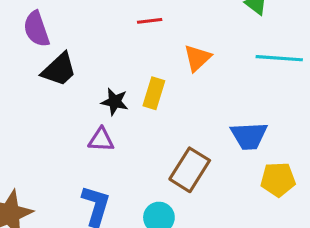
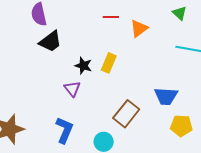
orange triangle: (197, 58) -> (139, 29), moved
purple triangle: (101, 140) -> (72, 89), turned 42

